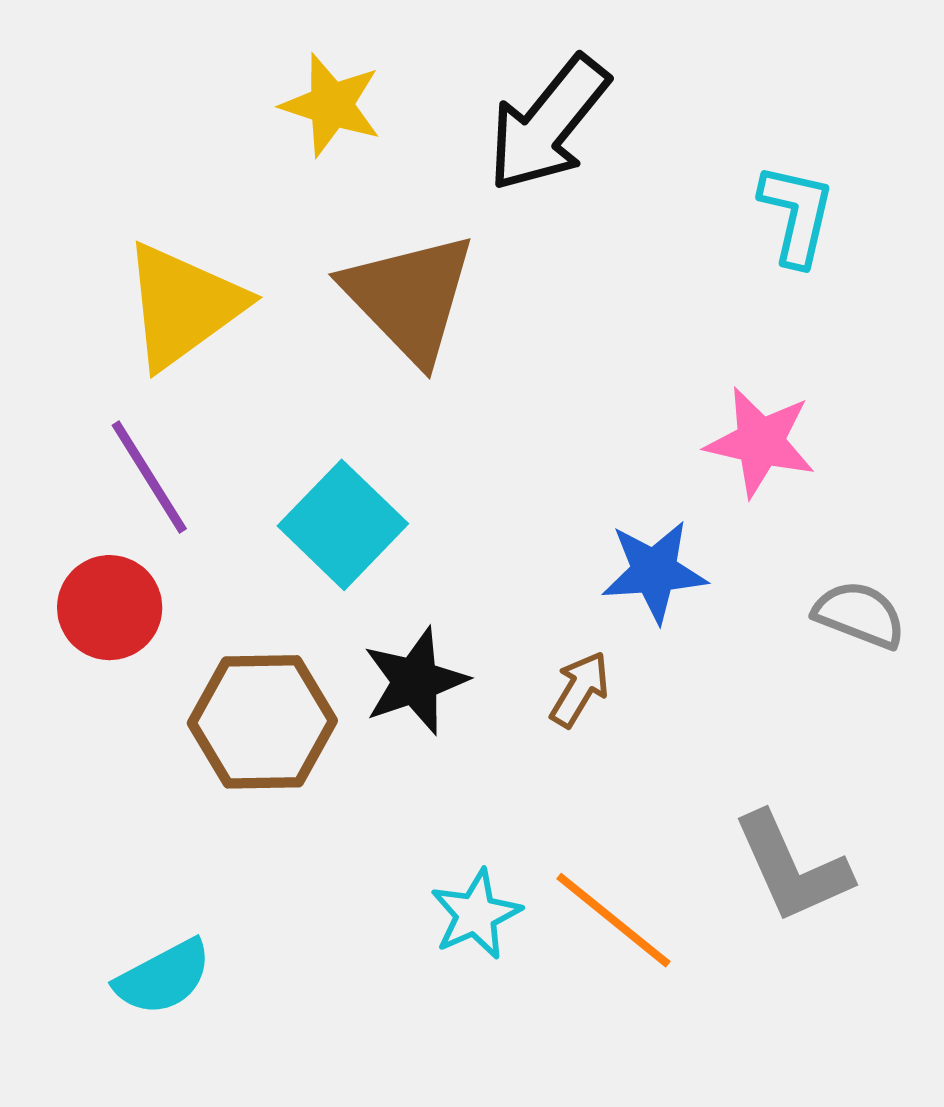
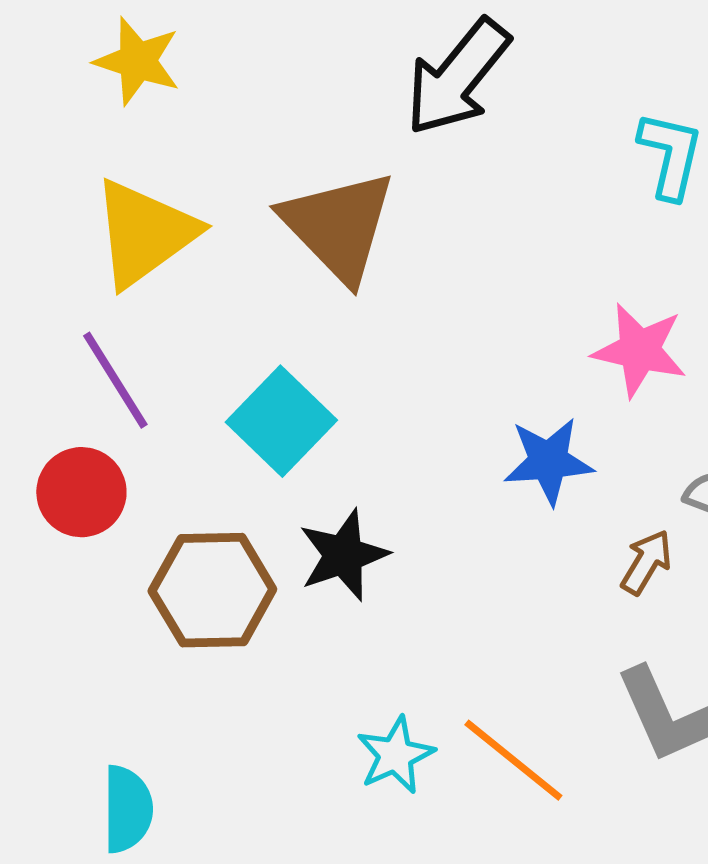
yellow star: (331, 105) -> (137, 61), moved
brown arrow: (580, 689) -> (646, 562), moved
cyan semicircle: (163, 977) -> (127, 809), turned -62

